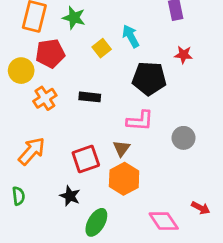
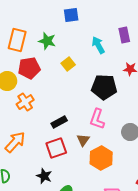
cyan arrow: (131, 36) -> (98, 45), moved
black rectangle: (90, 97) -> (59, 122), moved, turned -35
pink L-shape: (140, 121) -> (97, 119), turned 105
orange hexagon: (124, 179) -> (101, 158), moved

